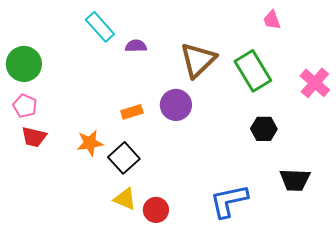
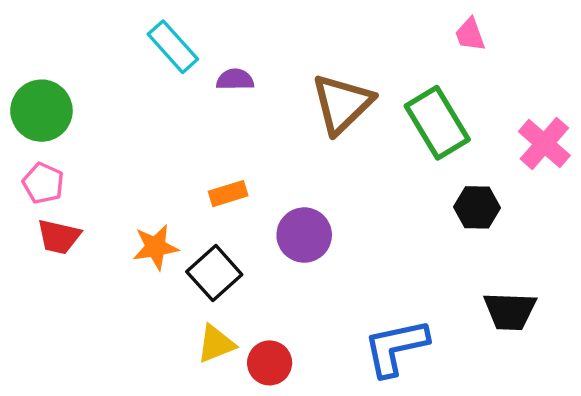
purple circle: (176, 105) -> (304, 235), moved
black hexagon: (264, 129) -> (477, 207), moved
yellow triangle: (125, 199) -> (216, 344), turned -45

